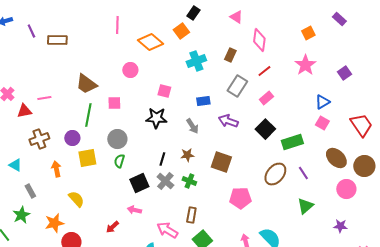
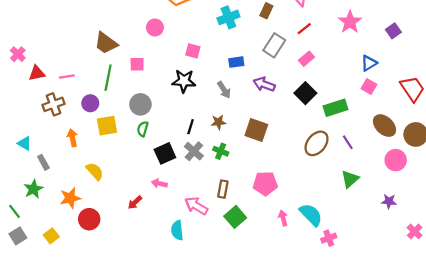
pink line: (44, 98) -> (67, 77), moved
cyan triangle: (15, 165) -> (25, 143), moved
pink pentagon: (240, 198) -> (265, 184), moved

